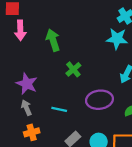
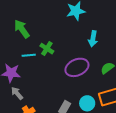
cyan line: (59, 109) -> (29, 55), moved

